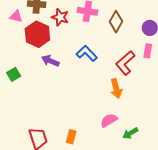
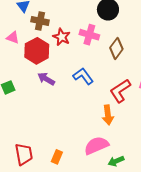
pink triangle: (16, 16) -> (13, 38), moved
pink semicircle: (109, 120) -> (96, 146), size x1.4

